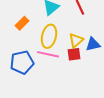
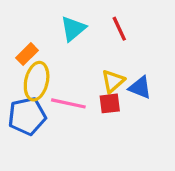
yellow ellipse: (49, 36) -> (37, 81), moved
blue triangle: (93, 44) -> (140, 88), turned 35

